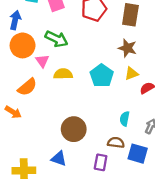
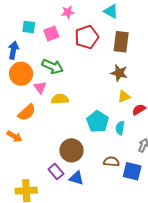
cyan pentagon: (102, 76) -> (98, 121), moved
cyan semicircle: (125, 119) -> (120, 128), moved
blue triangle: (59, 159) -> (76, 178), moved
purple rectangle: (101, 162) -> (56, 172), moved, turned -49

